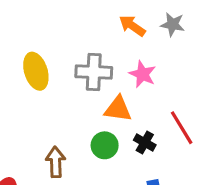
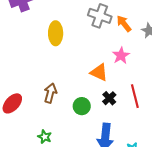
gray cross: (94, 72) -> (100, 16), moved
green circle: (105, 145) -> (82, 106), moved

